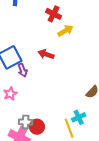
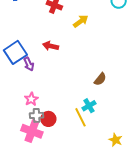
yellow arrow: (65, 31) -> (81, 21), moved
pink star: (10, 94) -> (31, 99), moved

